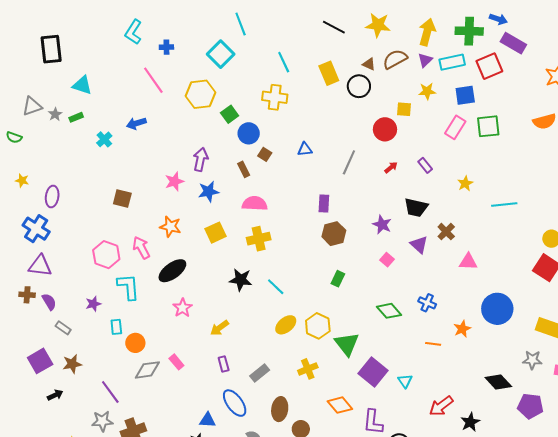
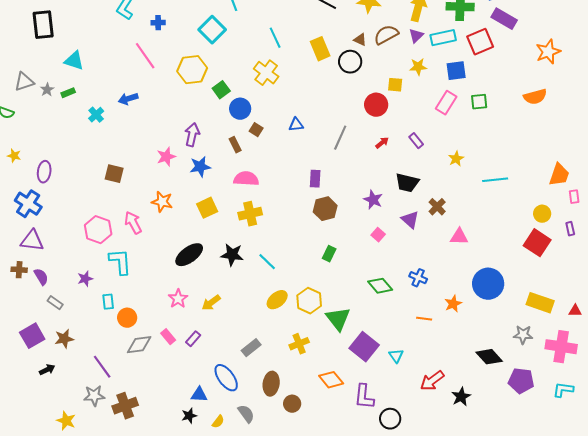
yellow cross: (275, 97) -> (266, 73), turned 30
green square: (488, 126) -> (479, 102), size x0.7
black ellipse: (172, 271) -> (189, 255), moved
pink star: (182, 308) -> (178, 299), moved
purple rectangle: (224, 364) -> (193, 339), moved, turned 56

